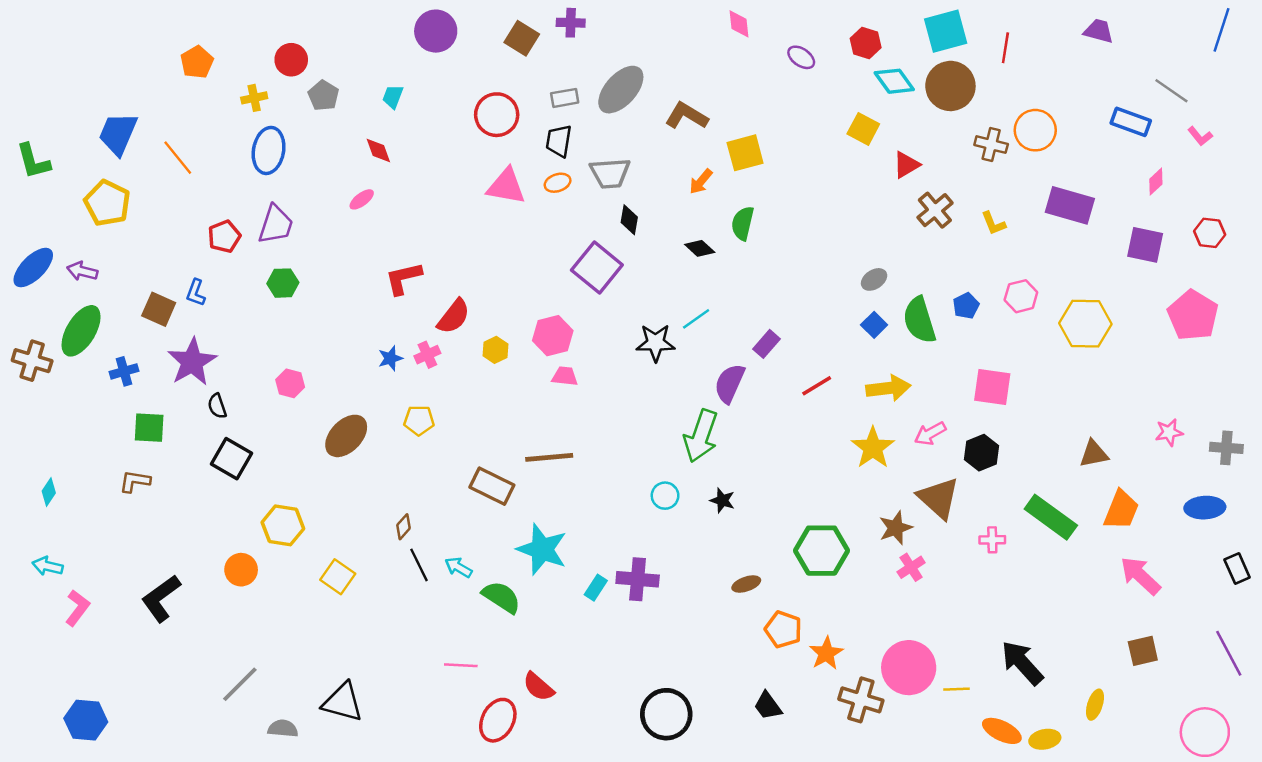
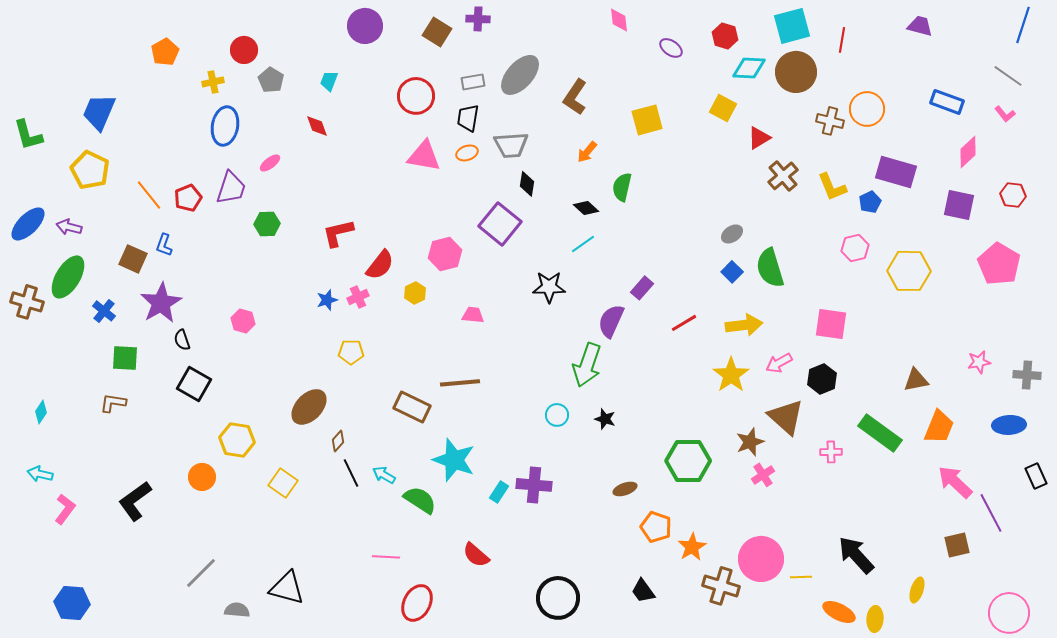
cyan diamond: (894, 81) -> (749, 68), turned -52
gray line: (1171, 91) -> (1008, 76), moved
brown L-shape: (687, 116) -> (575, 97), turned -87
yellow square: (745, 153) -> (647, 120), moved
orange line: (178, 158) -> (149, 195), moved
pink diamond: (1156, 182) -> (968, 152), size x1.4
pink ellipse: (362, 199) -> (270, 163), moved
yellow L-shape: (993, 223) -> (832, 187), size x1.4
green hexagon: (283, 283) -> (267, 224), moved
blue pentagon: (966, 306) -> (870, 202), moved
cyan line: (696, 319) -> (583, 244), moved
pink hexagon: (553, 336) -> (445, 254), moved
blue cross: (124, 371) -> (104, 311), turned -35
brown ellipse: (346, 436) -> (309, 407), moved
purple line: (1229, 653) -> (991, 513), moved
red semicircle: (538, 687) -> (476, 555), moved
yellow ellipse: (1045, 739) -> (875, 619), turned -75

